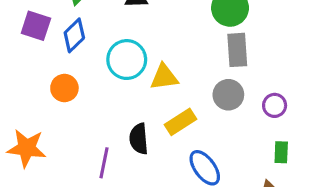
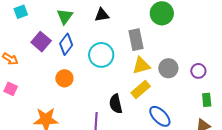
purple square: (36, 26) -> (41, 42), turned 30
gray rectangle: (237, 50) -> (136, 40), moved
yellow triangle: (164, 77) -> (141, 66), moved

